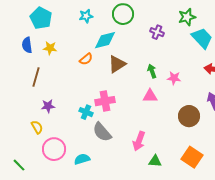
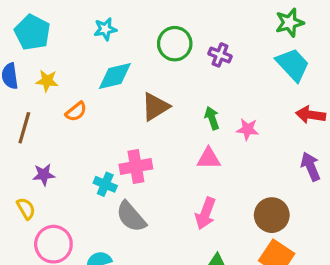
green circle: (123, 14) -> (175, 44), moved
green star: (187, 17) -> (290, 23), moved
cyan diamond: (105, 40) -> (115, 76), moved
orange semicircle: (86, 59) -> (76, 112), moved
brown circle: (189, 116) -> (272, 215), moved
pink arrow: (139, 141) -> (205, 213), moved

